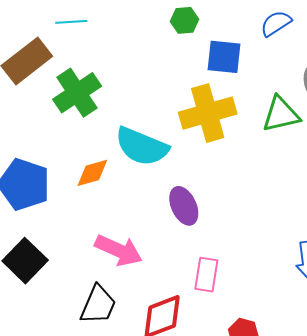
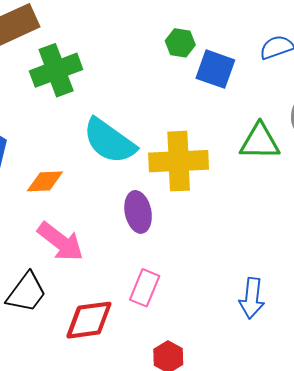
green hexagon: (184, 20) -> (180, 43), moved
yellow cross: (208, 113) -> (179, 161), moved
orange diamond: (92, 173) -> (45, 181), moved

